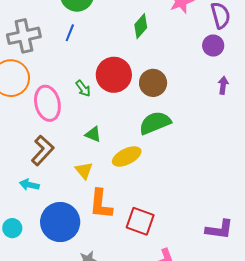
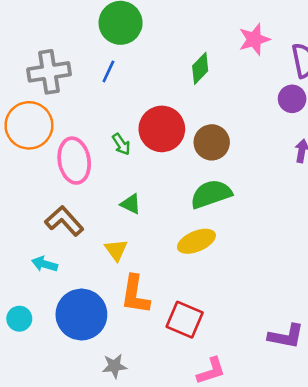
brown L-shape: (43, 150) -> (64, 221), turned -88
yellow ellipse: (127, 156) -> (196, 241), moved

